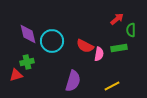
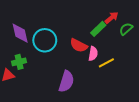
green semicircle: (131, 30) -> (126, 29), turned 48
green rectangle: (119, 48) -> (98, 29), moved, turned -35
yellow line: (112, 86) -> (106, 63), moved

